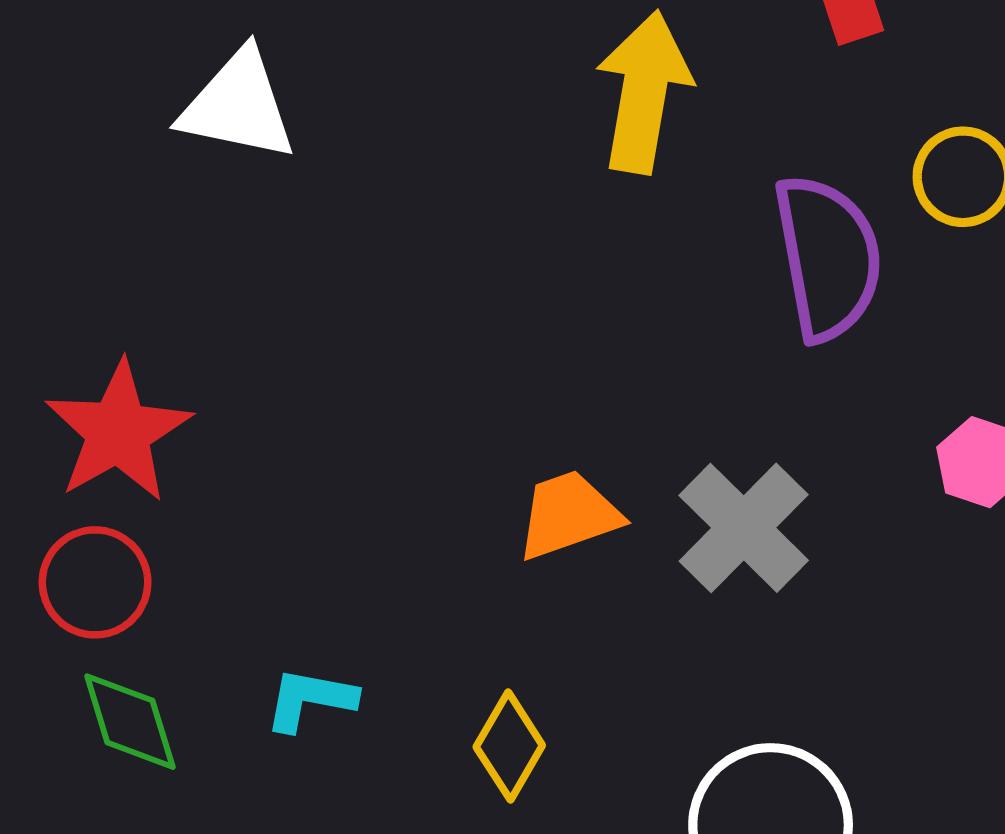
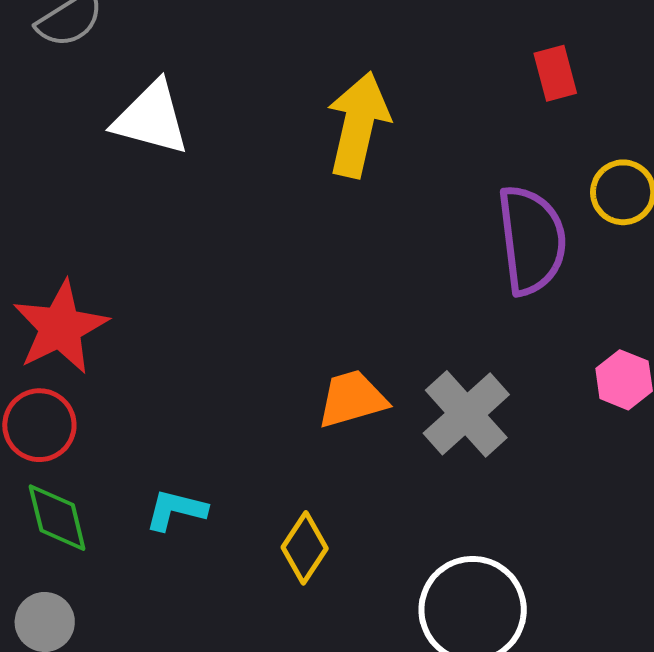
yellow arrow: (644, 92) -> (358, 125), moved

